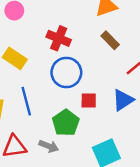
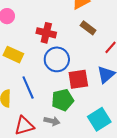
red square: (89, 100) -> (78, 79), size x1.5
green pentagon: (66, 123) -> (63, 100), turned 30

